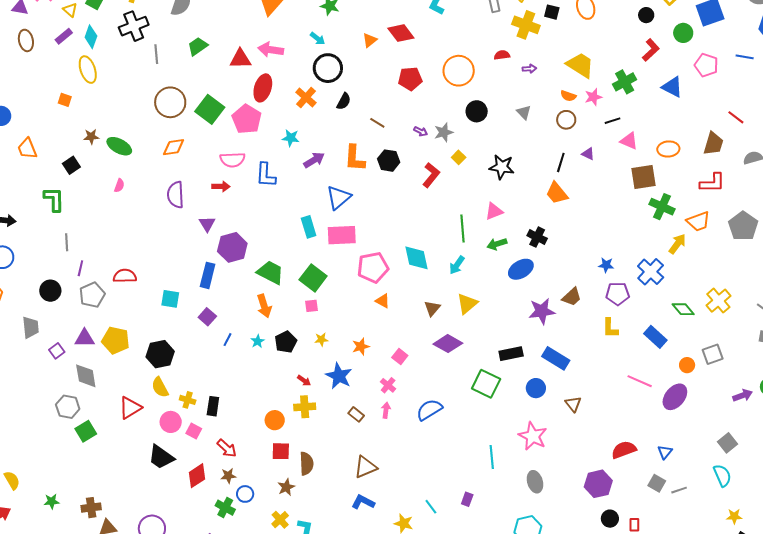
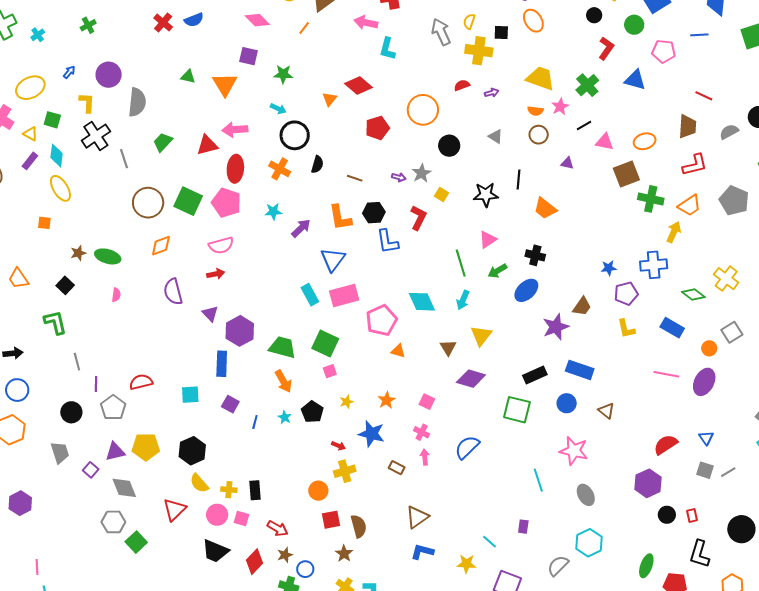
black line: (561, 162) -> (518, 180), moved
blue L-shape: (266, 175) -> (387, 242), moved
blue cross: (651, 272) -> (654, 265), turned -36

